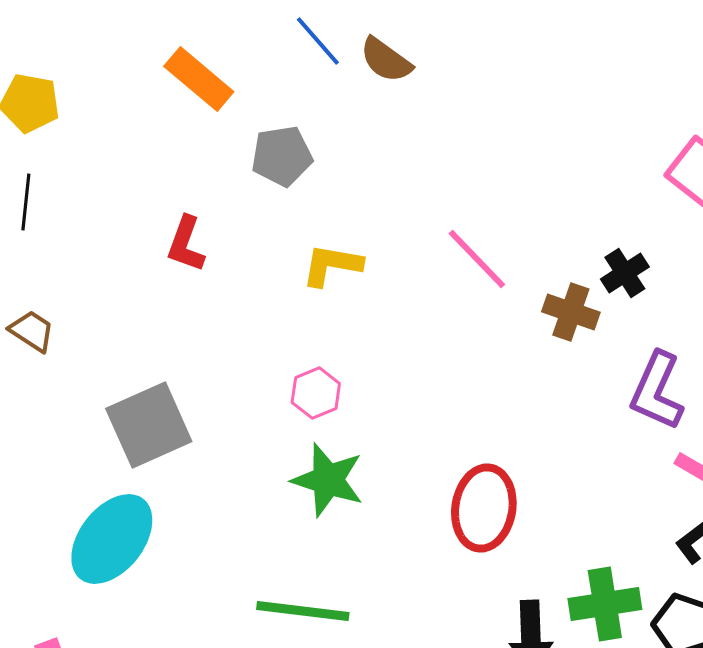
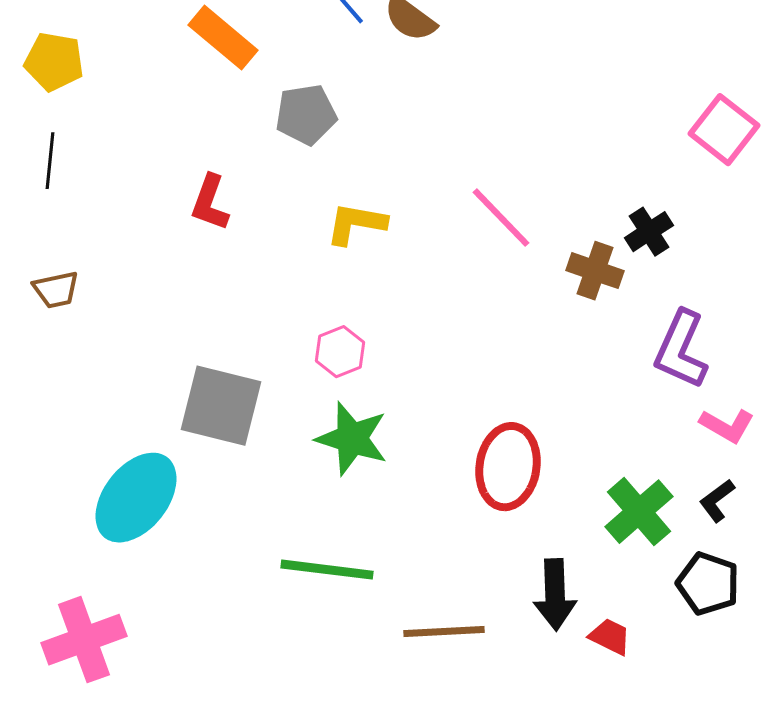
brown trapezoid: (32, 331) -> (56, 290), turned 135
gray square: (149, 425) -> (221, 406), moved, turned 38
green cross: (605, 604) -> (639, 512), moved, turned -32

